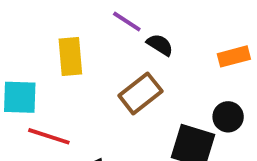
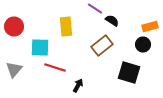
black circle: (228, 117) -> (143, 44), moved

